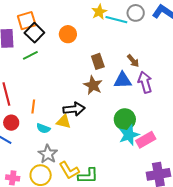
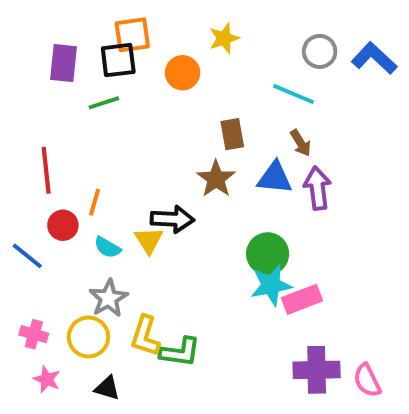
yellow star: (99, 12) -> (224, 38), moved
cyan line: (116, 20) -> (294, 94), moved
orange square: (27, 21) -> (132, 35), moved
black square: (34, 33) -> (118, 60), turned 30
yellow triangle: (64, 122) -> (149, 240), turned 35
red circle: (11, 123) -> (63, 225), moved
yellow L-shape: (69, 170) -> (145, 336), turned 40

